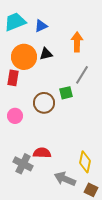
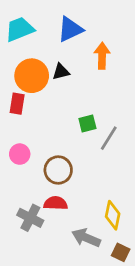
blue triangle: (41, 26) -> (70, 29), moved, size x1.5
gray line: (82, 75) -> (109, 138), moved
brown circle: (44, 103) -> (58, 170), moved

